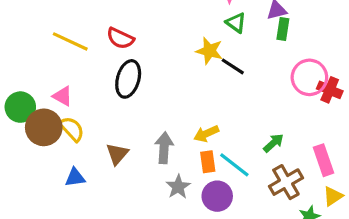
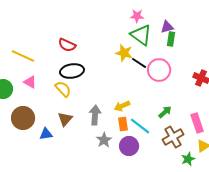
green triangle: (236, 23) -> (141, 35), size x1.6
yellow line: (70, 41) -> (23, 56), moved
pink circle: (309, 77) -> (159, 70), moved
black ellipse: (128, 79) -> (72, 71), turned 65
brown circle: (44, 127) -> (23, 118), moved
yellow semicircle: (72, 129) -> (63, 89), moved
blue triangle: (75, 177) -> (46, 134), moved

